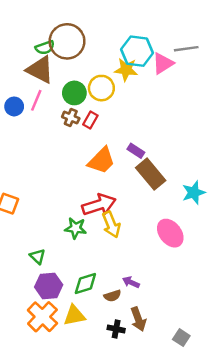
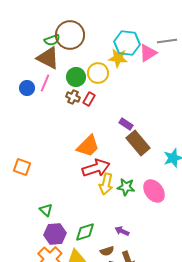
orange trapezoid: (101, 161) -> (88, 146), moved
yellow arrow: (111, 224) -> (106, 184), turned 35
green star: (76, 228) -> (126, 187), moved
brown semicircle: (112, 296) -> (107, 251), moved

